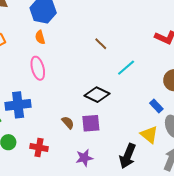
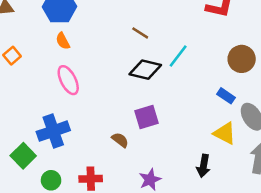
black diamond: (97, 95) -> (145, 70), moved
purple square: (91, 123) -> (147, 117), moved
black arrow: (128, 156) -> (203, 166), size x0.7

